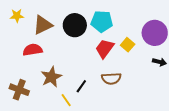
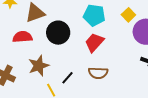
black circle: (75, 25) -> (58, 33), moved
yellow square: (128, 45) -> (128, 15), moved

